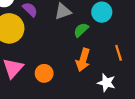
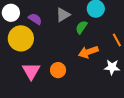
orange arrow: (83, 60) -> (88, 52), turned 66

